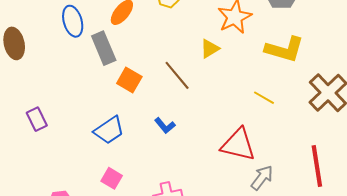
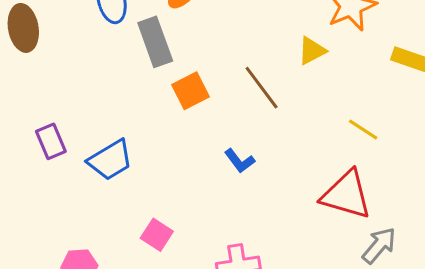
orange square: (129, 80) -> (191, 91), turned 30
yellow line: (264, 98) -> (363, 129), moved
blue trapezoid: (109, 130) -> (110, 160), moved

